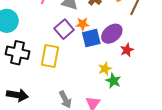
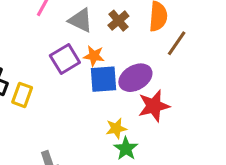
red star: (127, 50) -> (154, 106), size x1.5
yellow rectangle: (50, 56) -> (22, 95), moved, size x0.7

